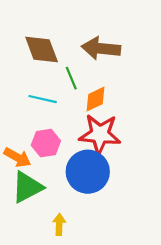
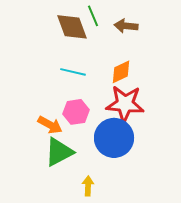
brown arrow: (101, 48) -> (126, 26), size x0.7
green line: (71, 78) -> (93, 16), moved

